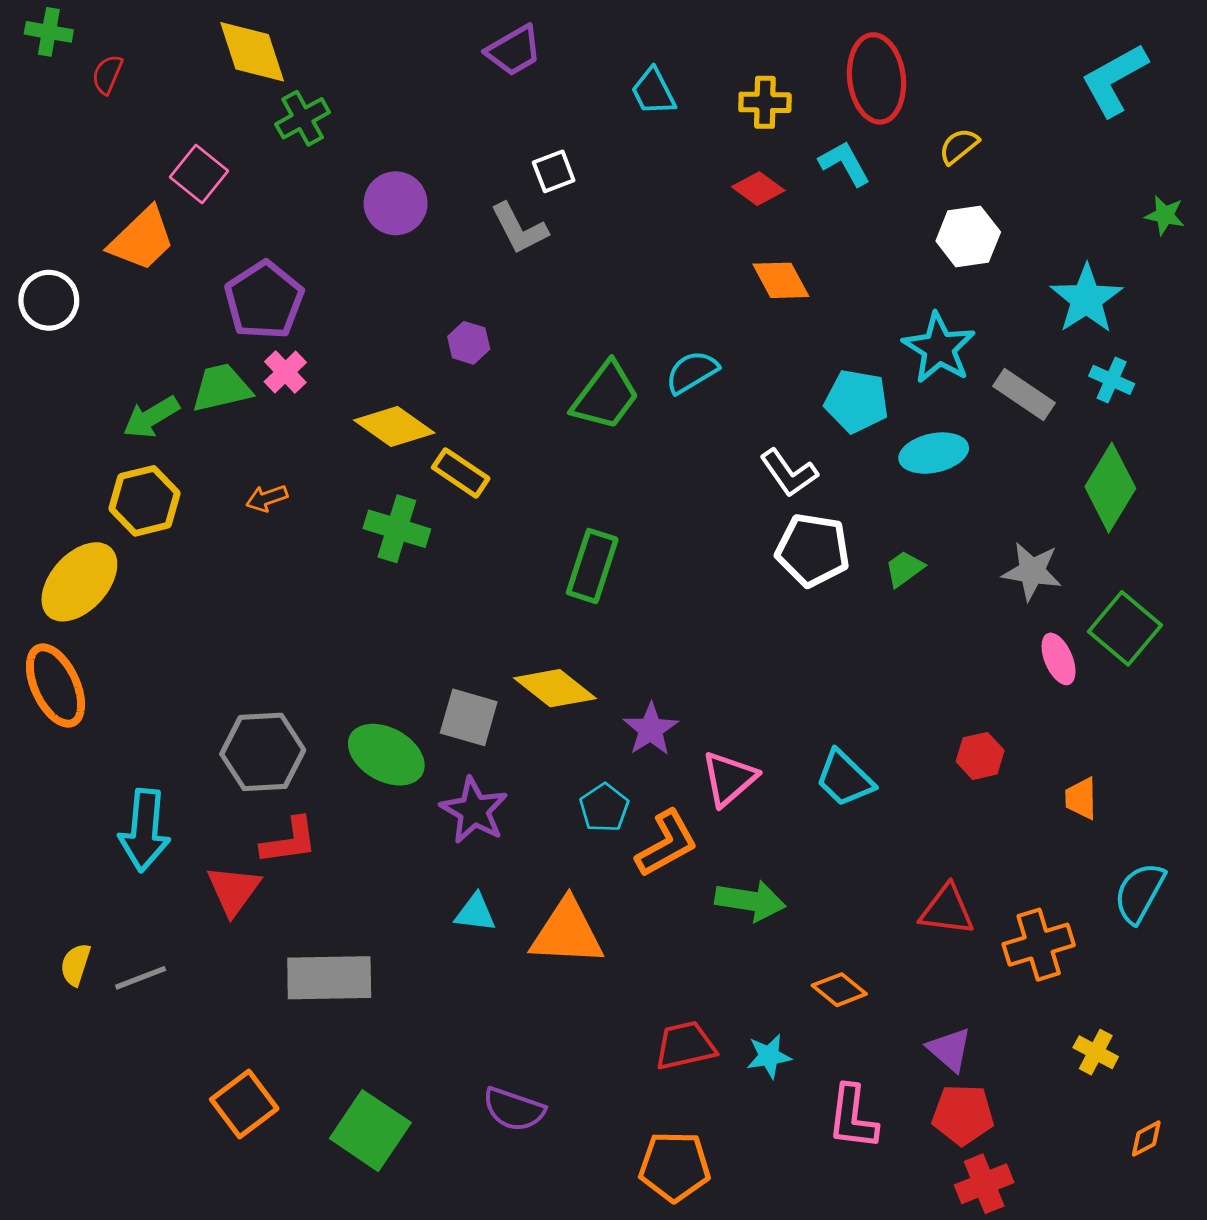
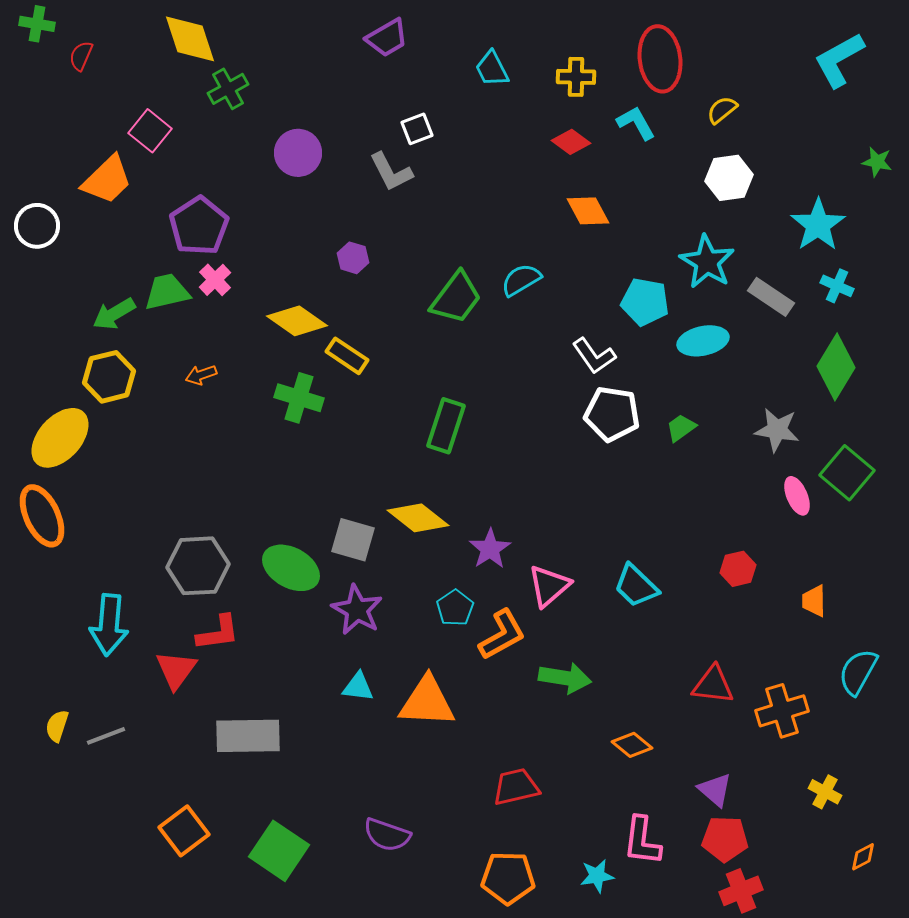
cyan star: (769, 1056) -> (597, 876), moved

